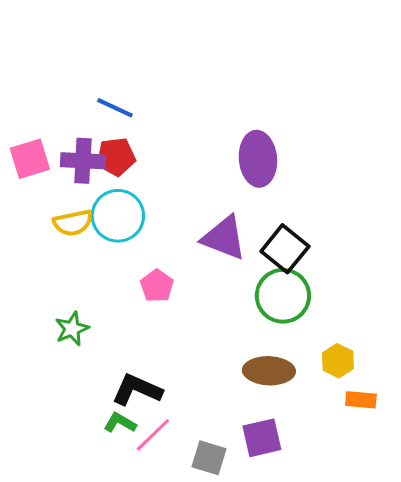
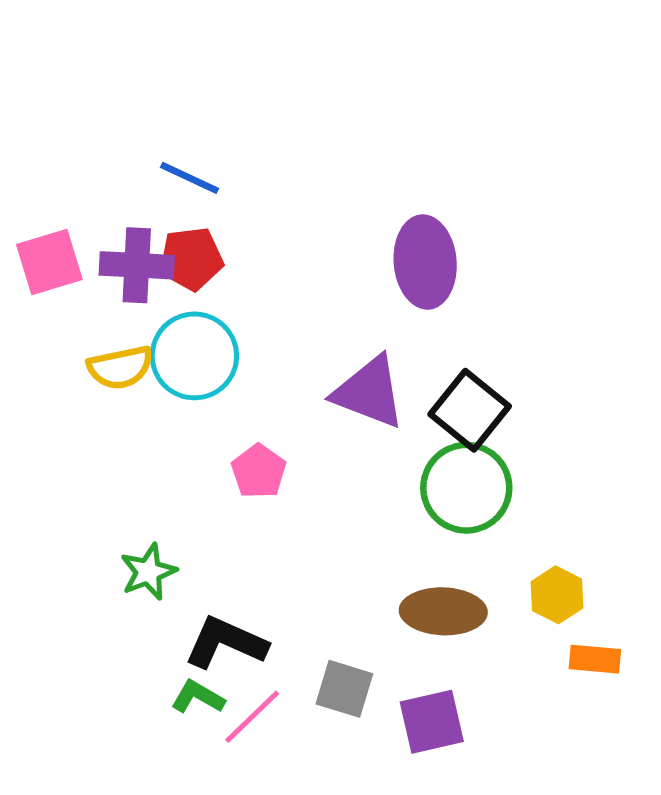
green star: (72, 329) -> (148, 572), moved
gray square: (209, 458) -> (344, 689), moved

